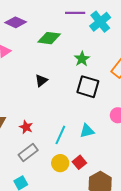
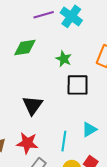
black triangle: (41, 81) -> (33, 105), moved, size x1.5
red star: (26, 127) -> (27, 143), size x1.5

